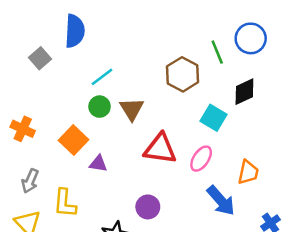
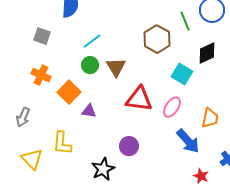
gray square: (40, 58) -> (42, 36), moved, turned -30
orange cross: (23, 129) -> (41, 75), moved
gray arrow: (30, 181) -> (23, 117), moved

